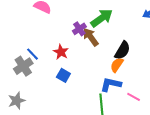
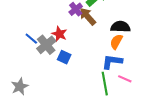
black semicircle: (122, 50) -> (120, 27), turned -114
gray cross: (23, 66) -> (46, 45), moved
pink line: (134, 97) -> (125, 79), moved

